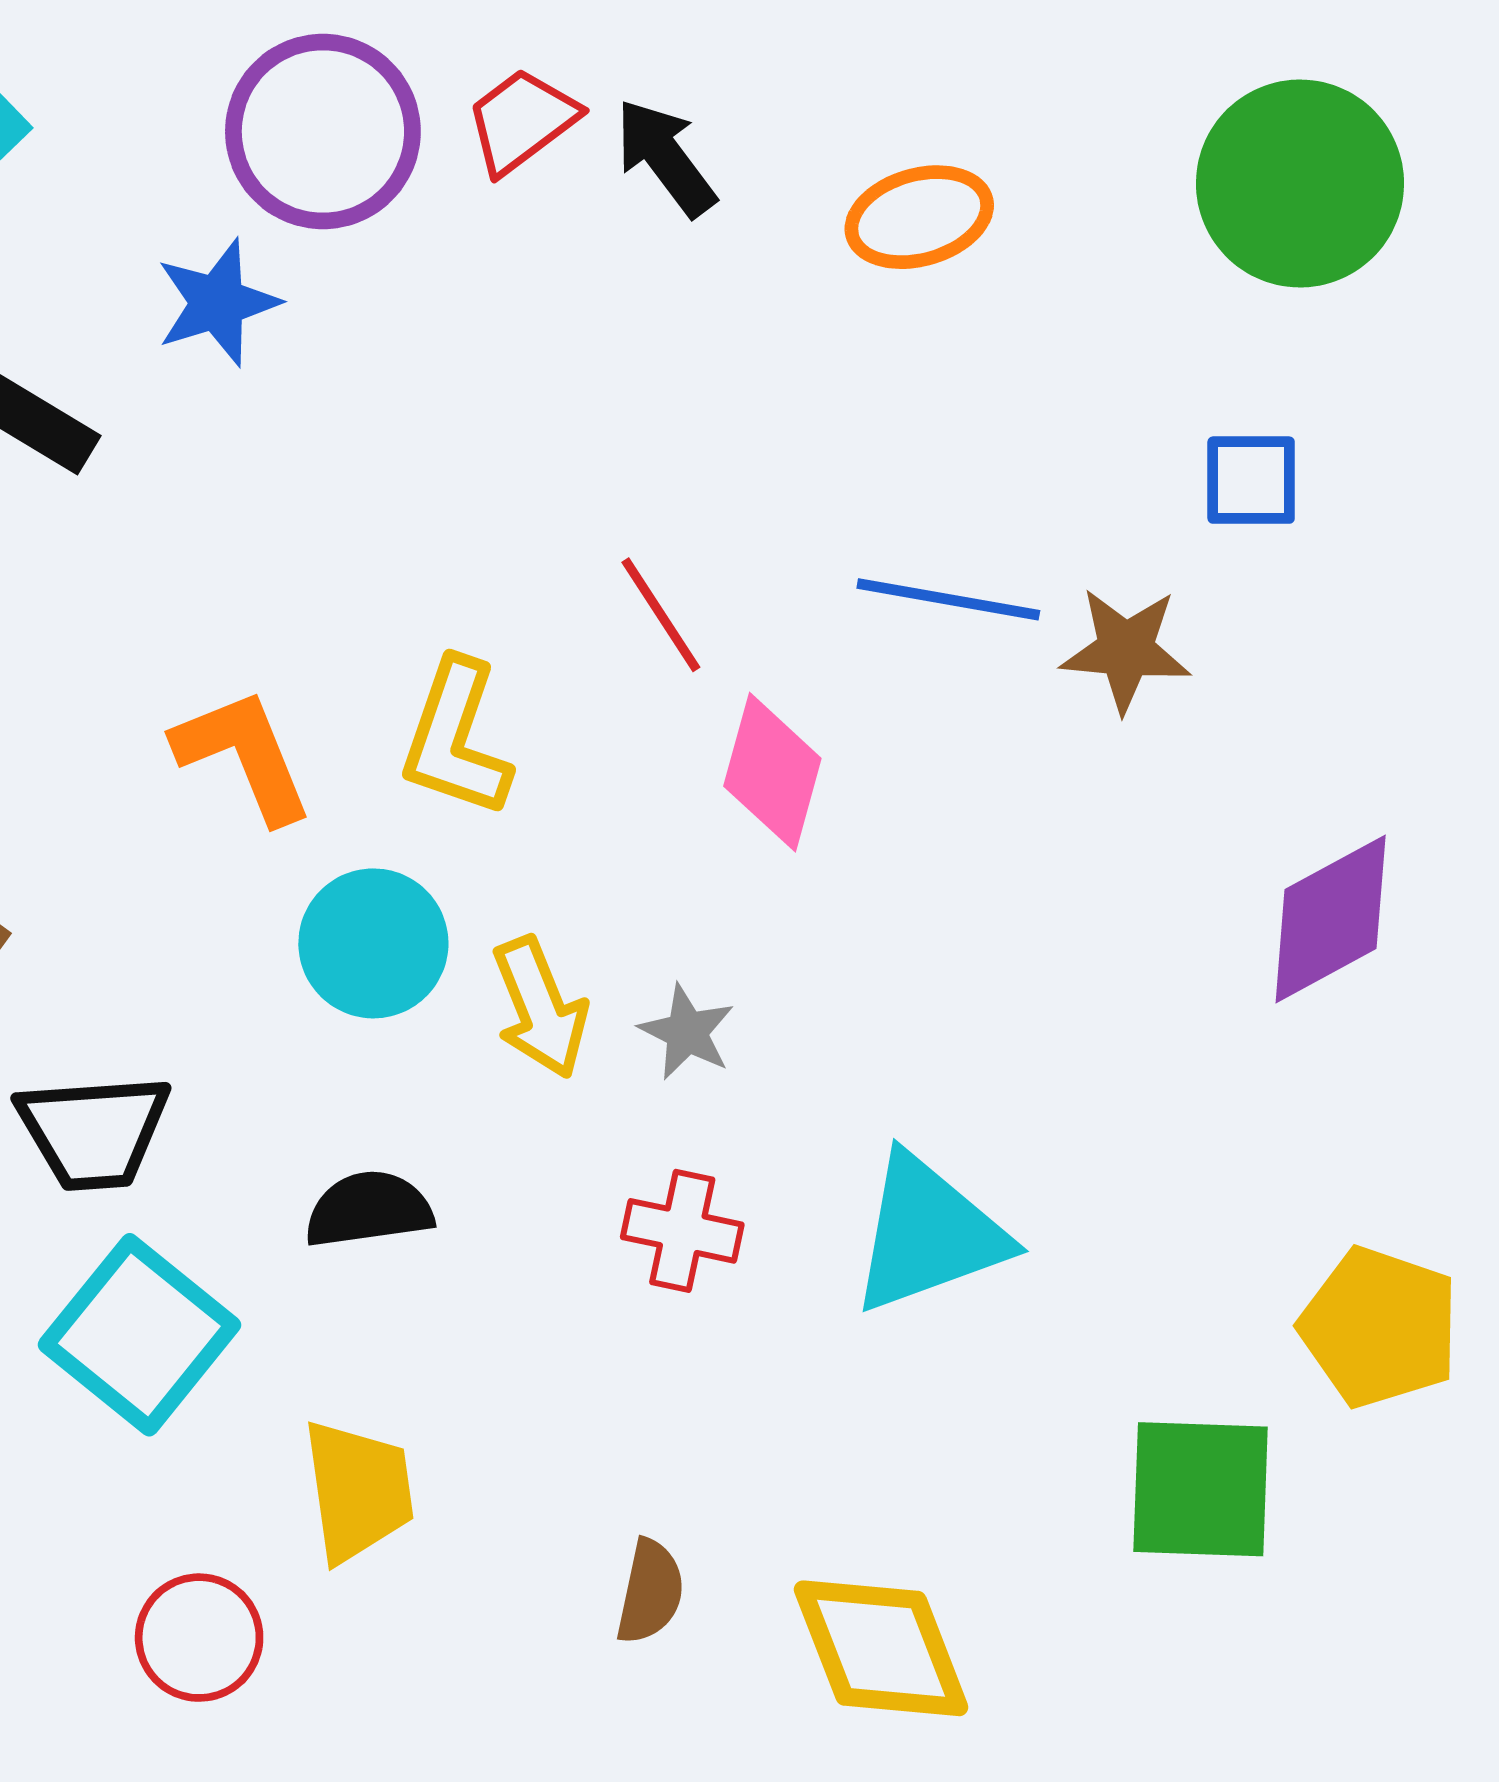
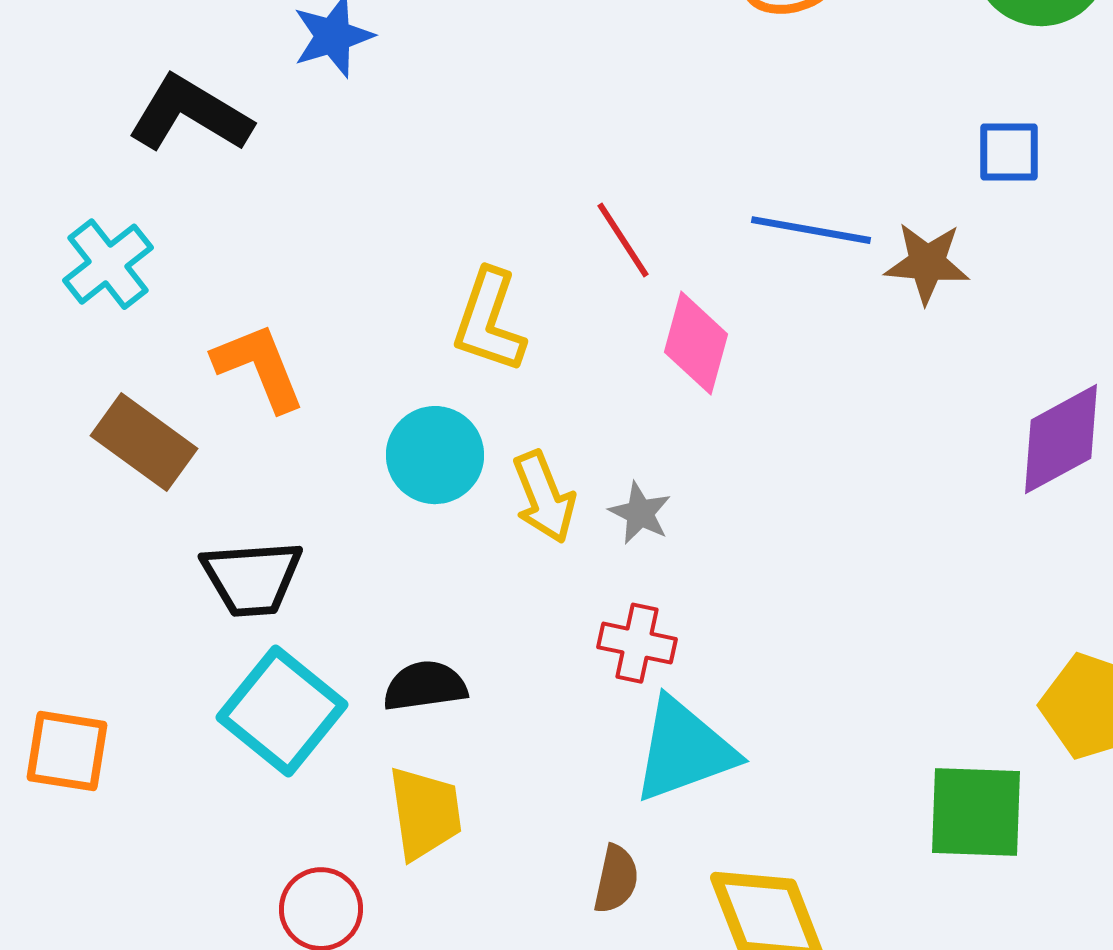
orange L-shape: (243, 755) -> (259, 367), moved
black semicircle: (369, 1209) -> (425, 686), moved
cyan triangle: (928, 1234) -> (684, 750), moved

